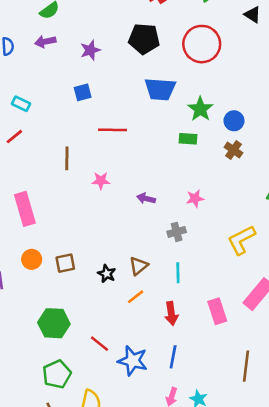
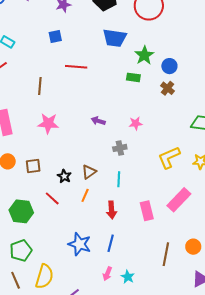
pink star: (101, 181) -> (48, 123), moved, size x1.5
orange line: (136, 297) -> (85, 195), turned -32
red line: (99, 344) -> (52, 198), moved

